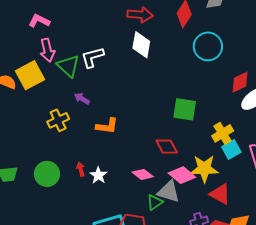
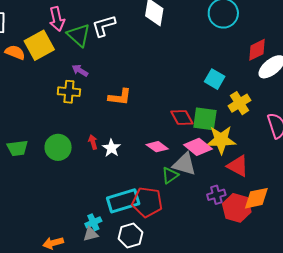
purple arrow: (82, 99) -> (80, 70), moved
green square: (185, 109) -> (205, 119), moved
yellow cross: (58, 120) -> (69, 92), turned 30
cyan square: (231, 150) -> (215, 79), moved, turned -30

